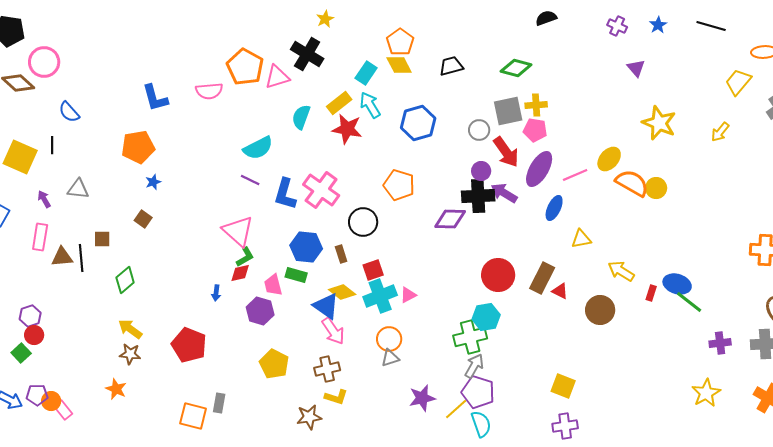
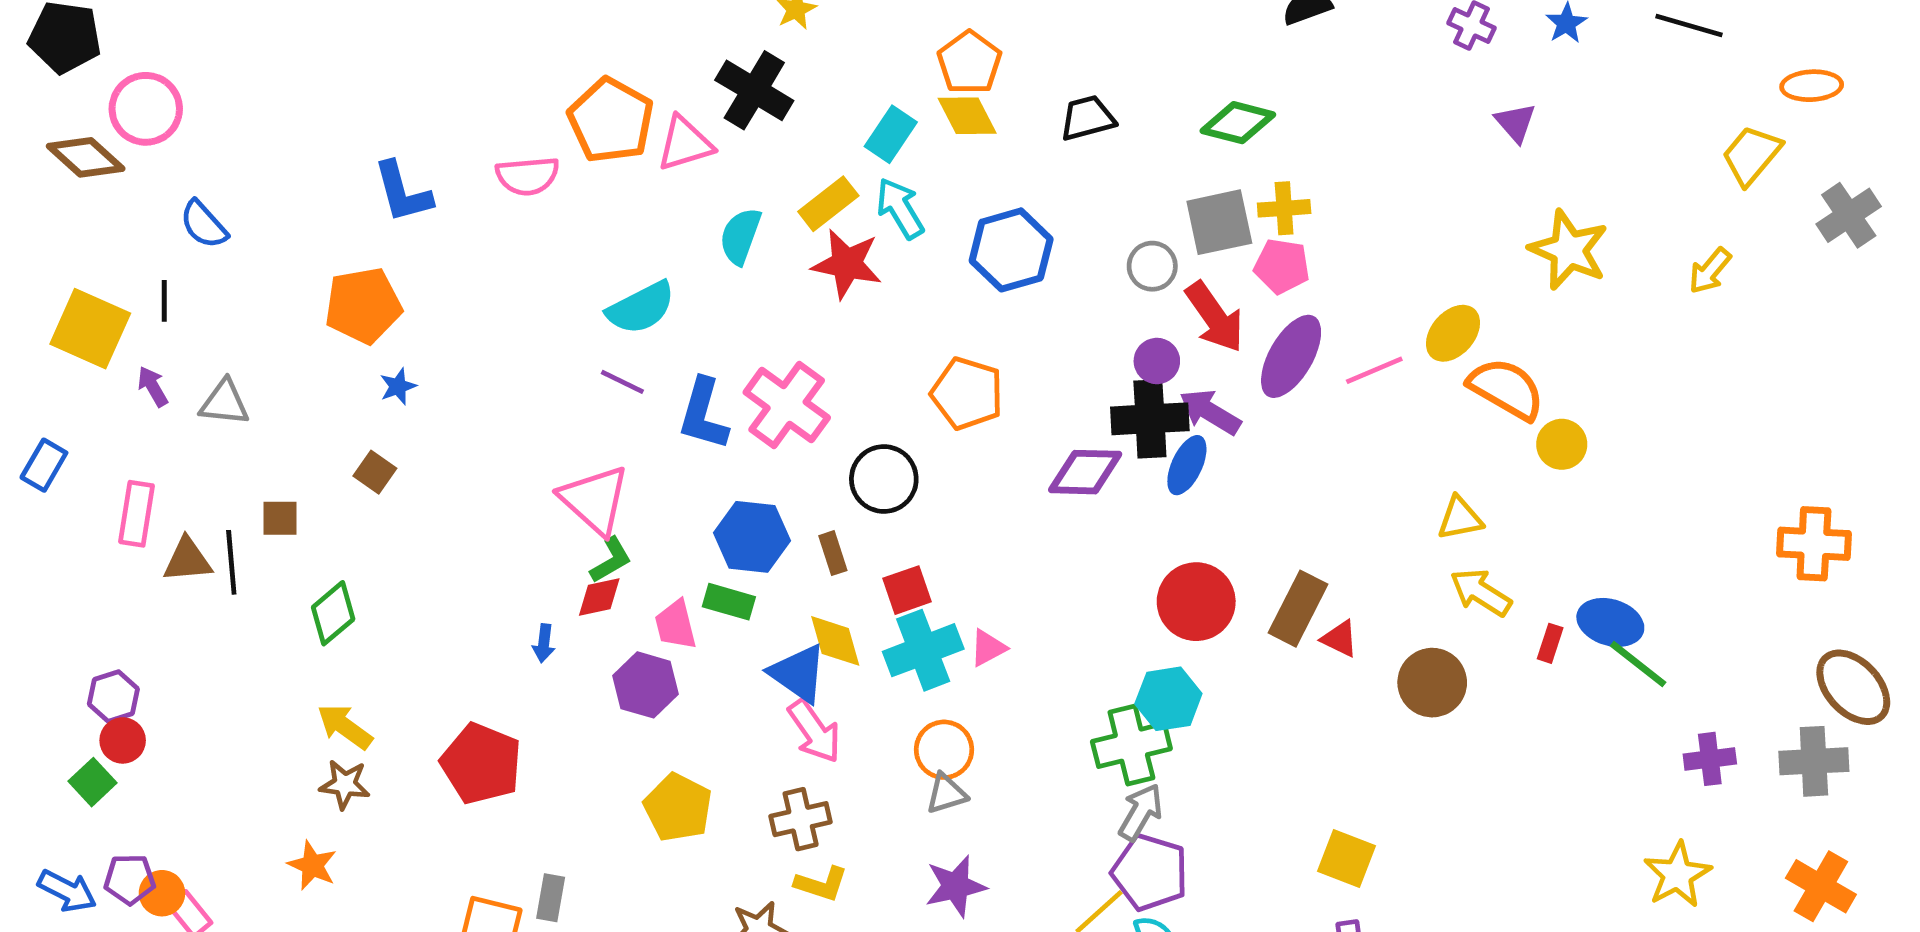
yellow circle: (656, 188) -> (1562, 444), moved
purple arrow: (44, 199) -> (153, 386), moved
blue ellipse: (554, 208) -> (1187, 465), moved
yellow triangle: (581, 239) -> (1460, 518), moved
yellow diamond: (342, 292) -> (835, 641), turned 36
purple star: (422, 398) -> (956, 886), moved

